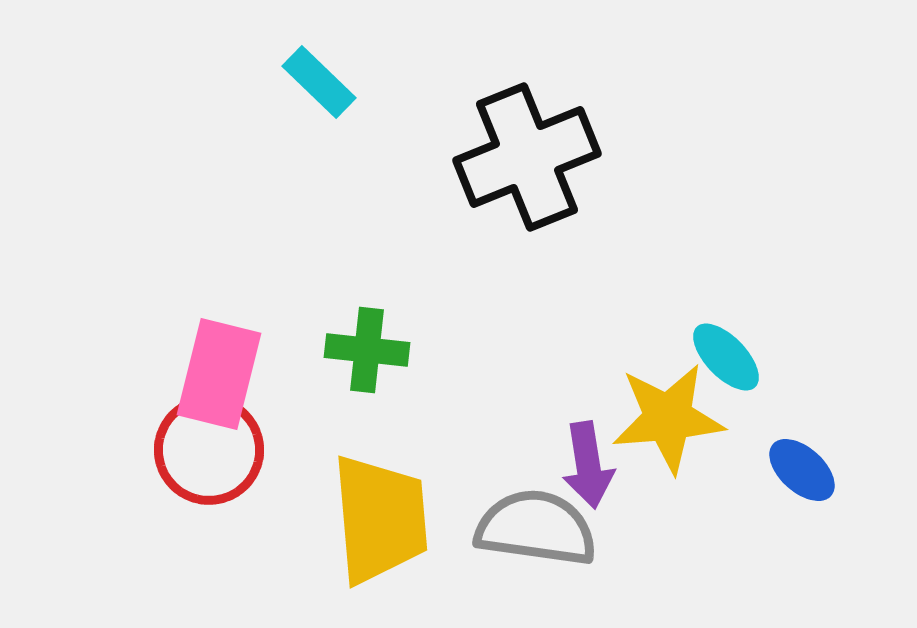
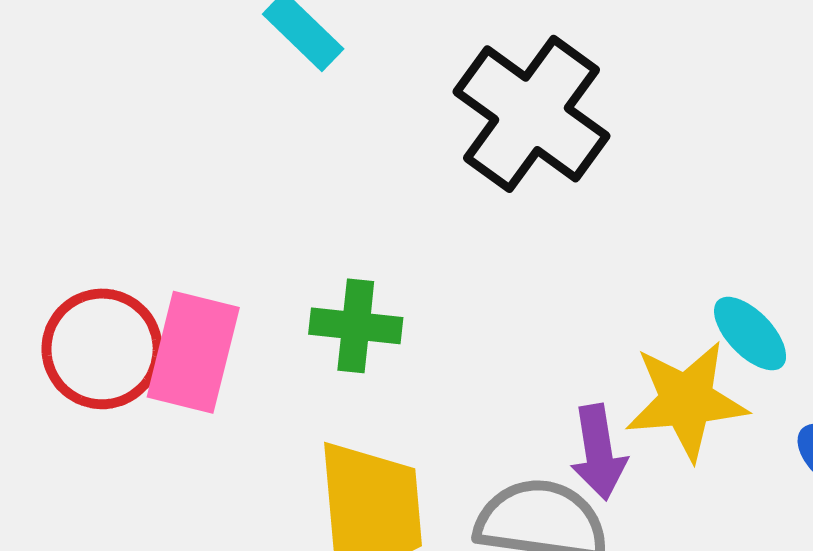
black cross: (527, 157) -> (531, 114), turned -32
red circle: (209, 450) -> (102, 349), moved

